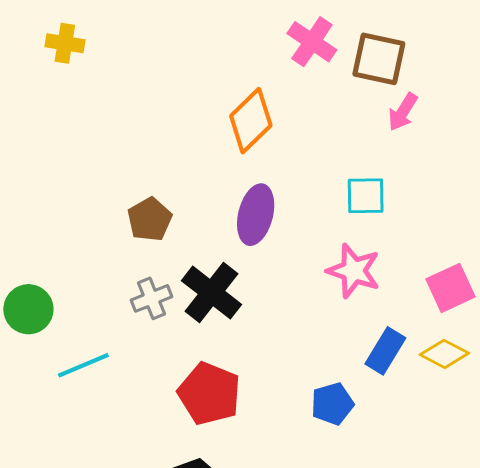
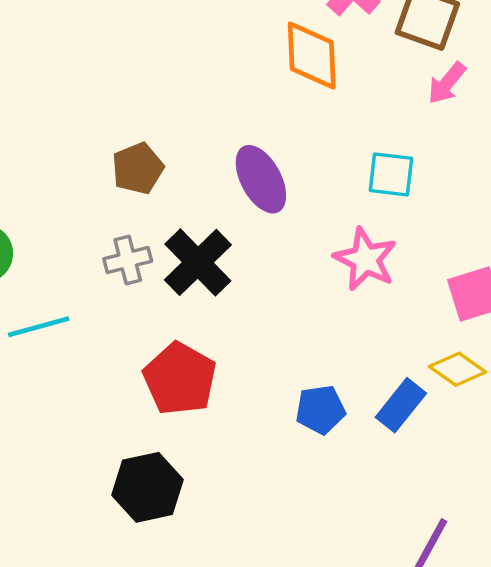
orange diamond: (251, 121) -> (312, 55), moved, turned -56
purple ellipse: (256, 215) -> (261, 179), turned -50
blue rectangle: (385, 351) -> (401, 405), moved

